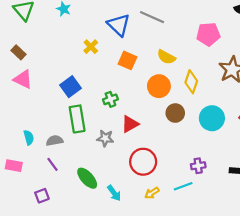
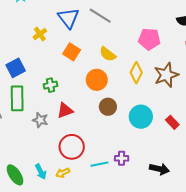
yellow diamond: (191, 82) -> (136, 73), moved
green ellipse: (87, 178) -> (15, 175), moved
cyan line: (183, 186) -> (99, 164), moved
yellow arrow: (152, 193) -> (63, 173), moved

